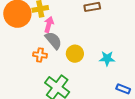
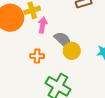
gray semicircle: (53, 40) -> (63, 40), moved

